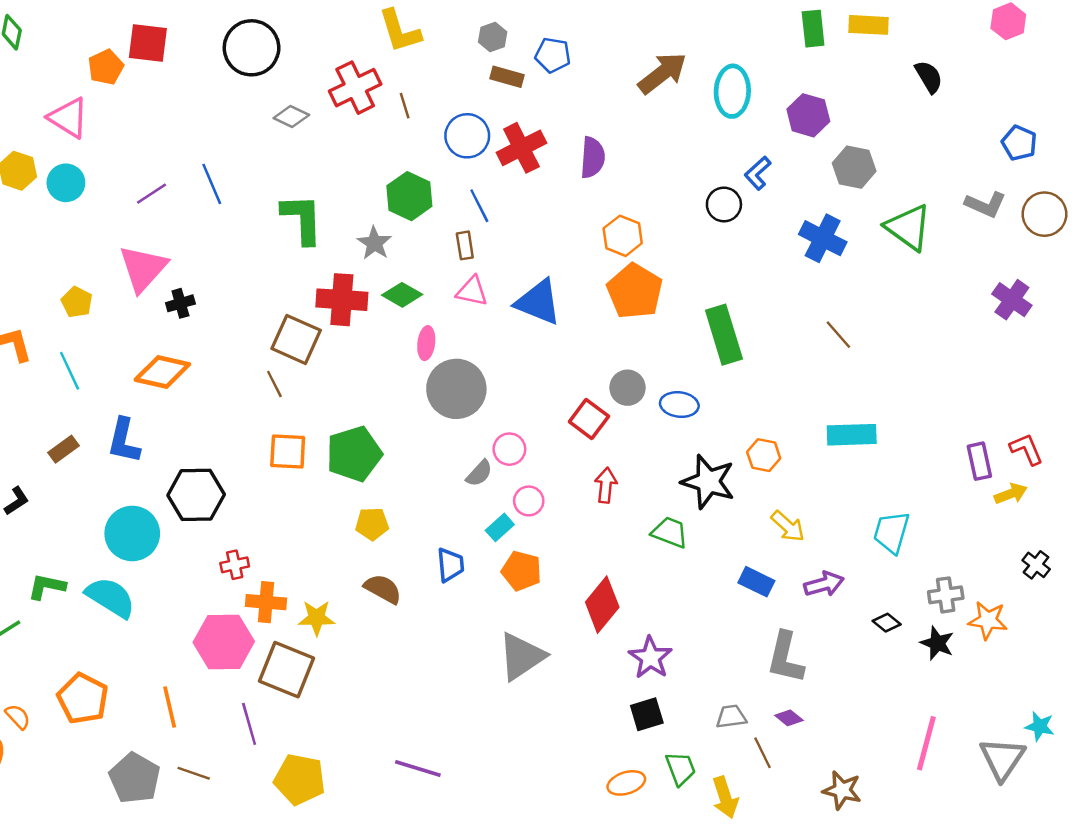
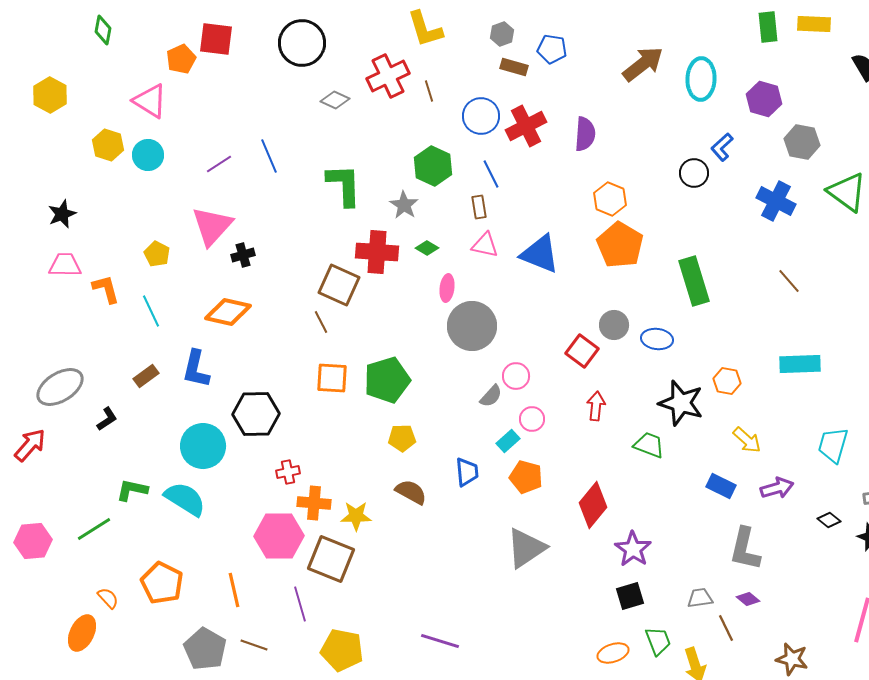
green diamond: (402, 295) -> (427, 248), size x0.7

